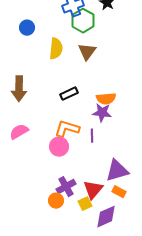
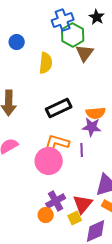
brown triangle: (87, 52) -> (85, 53), moved
black rectangle: (69, 94) -> (59, 108), size x1.4
pink circle: (59, 147) -> (49, 161), size x1.4

